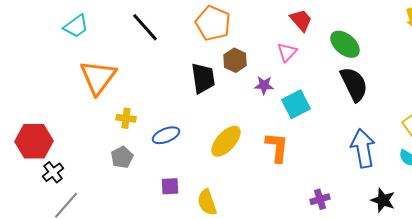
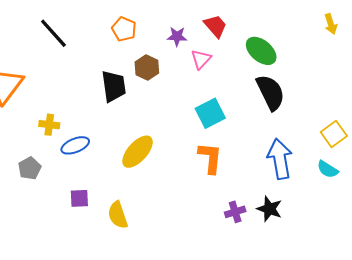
orange pentagon: (213, 23) -> (124, 29), size x0.7
purple star: (264, 85) -> (177, 36), moved
yellow cross: (126, 118) -> (49, 125), moved
orange L-shape: (277, 147) -> (210, 158), moved
black star: (383, 200) -> (269, 209), moved

